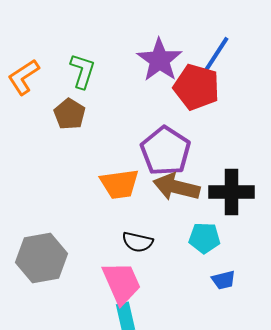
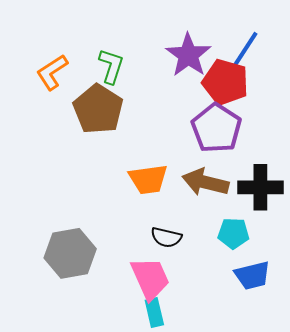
brown pentagon: (70, 114) -> (98, 109), size x1.6
purple pentagon: (166, 151) -> (216, 128), moved
blue trapezoid: (224, 280) -> (252, 275), size x1.5

